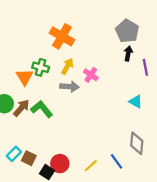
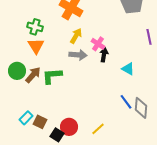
black arrow: (128, 53) -> (104, 55), moved
green cross: (41, 67) -> (35, 27), moved
cyan triangle: (136, 102) -> (128, 69), moved
green L-shape: (42, 109) -> (52, 76), turned -55
blue line: (116, 161) -> (126, 102), moved

